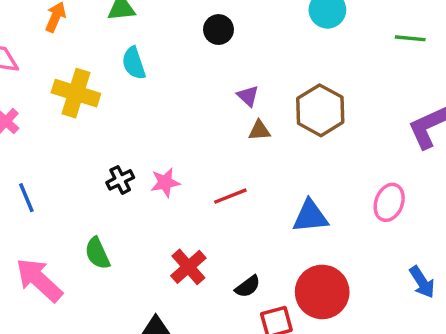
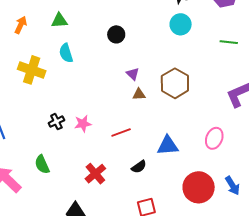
black semicircle: (248, 286) -> (139, 167), moved
red circle: (322, 292) -> (199, 187), moved

